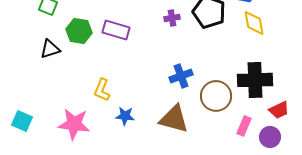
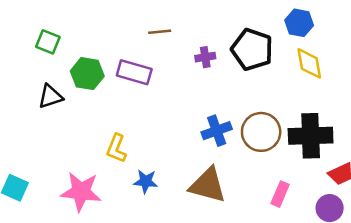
brown circle: (216, 96) -> (261, 132), moved
pink rectangle: (244, 126) -> (280, 194), moved

